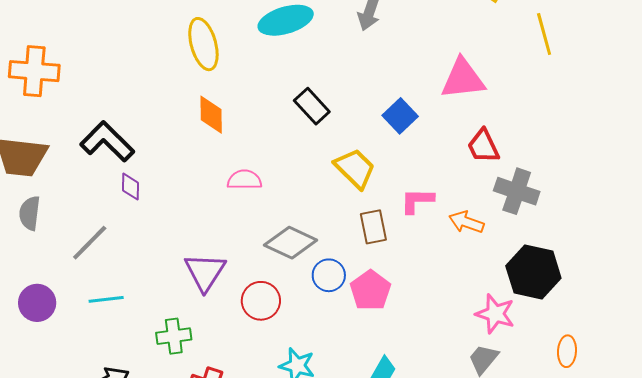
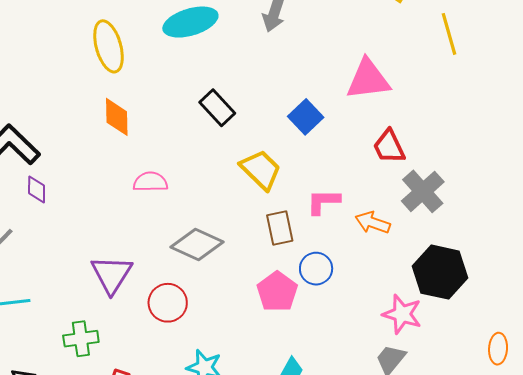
gray cross: (517, 191) -> (423, 191), turned 30
blue circle: (329, 275) -> (316, 269), moved
orange ellipse: (567, 351) -> (498, 349), moved

